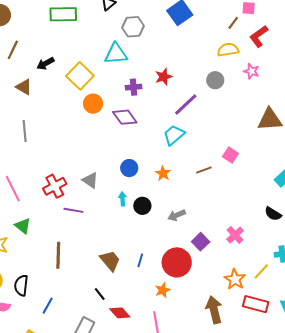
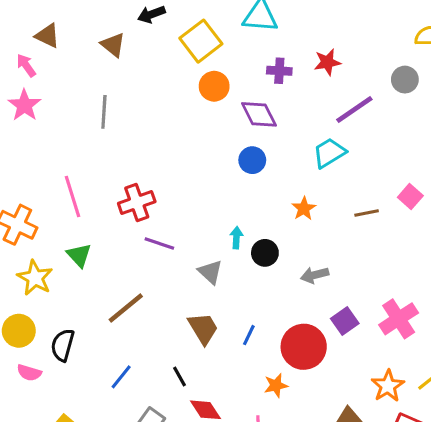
blue circle: (129, 168) -> (252, 160), moved
gray triangle: (90, 180) -> (210, 272), moved
pink cross: (235, 235) -> (399, 319), size x1.4
brown line: (58, 255) -> (126, 308), turned 40
blue line: (48, 306) -> (121, 377), moved

